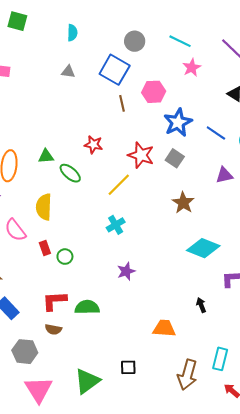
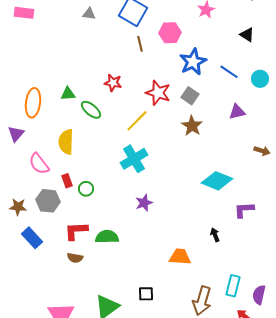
brown star: (183, 203) -> (192, 126), moved
cyan cross: (116, 225) -> (134, 159), size x1.5
gray hexagon: (25, 352) -> (48, 201), moved

